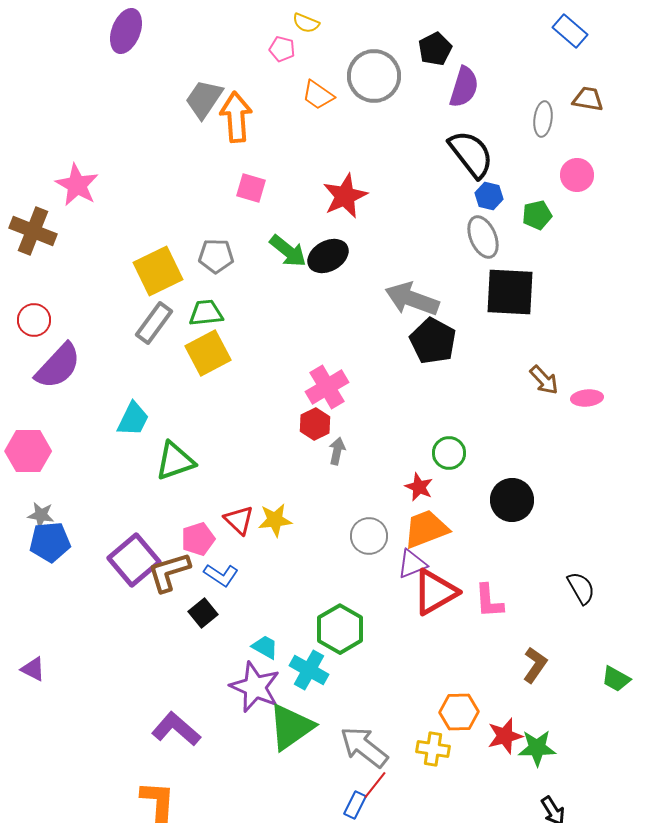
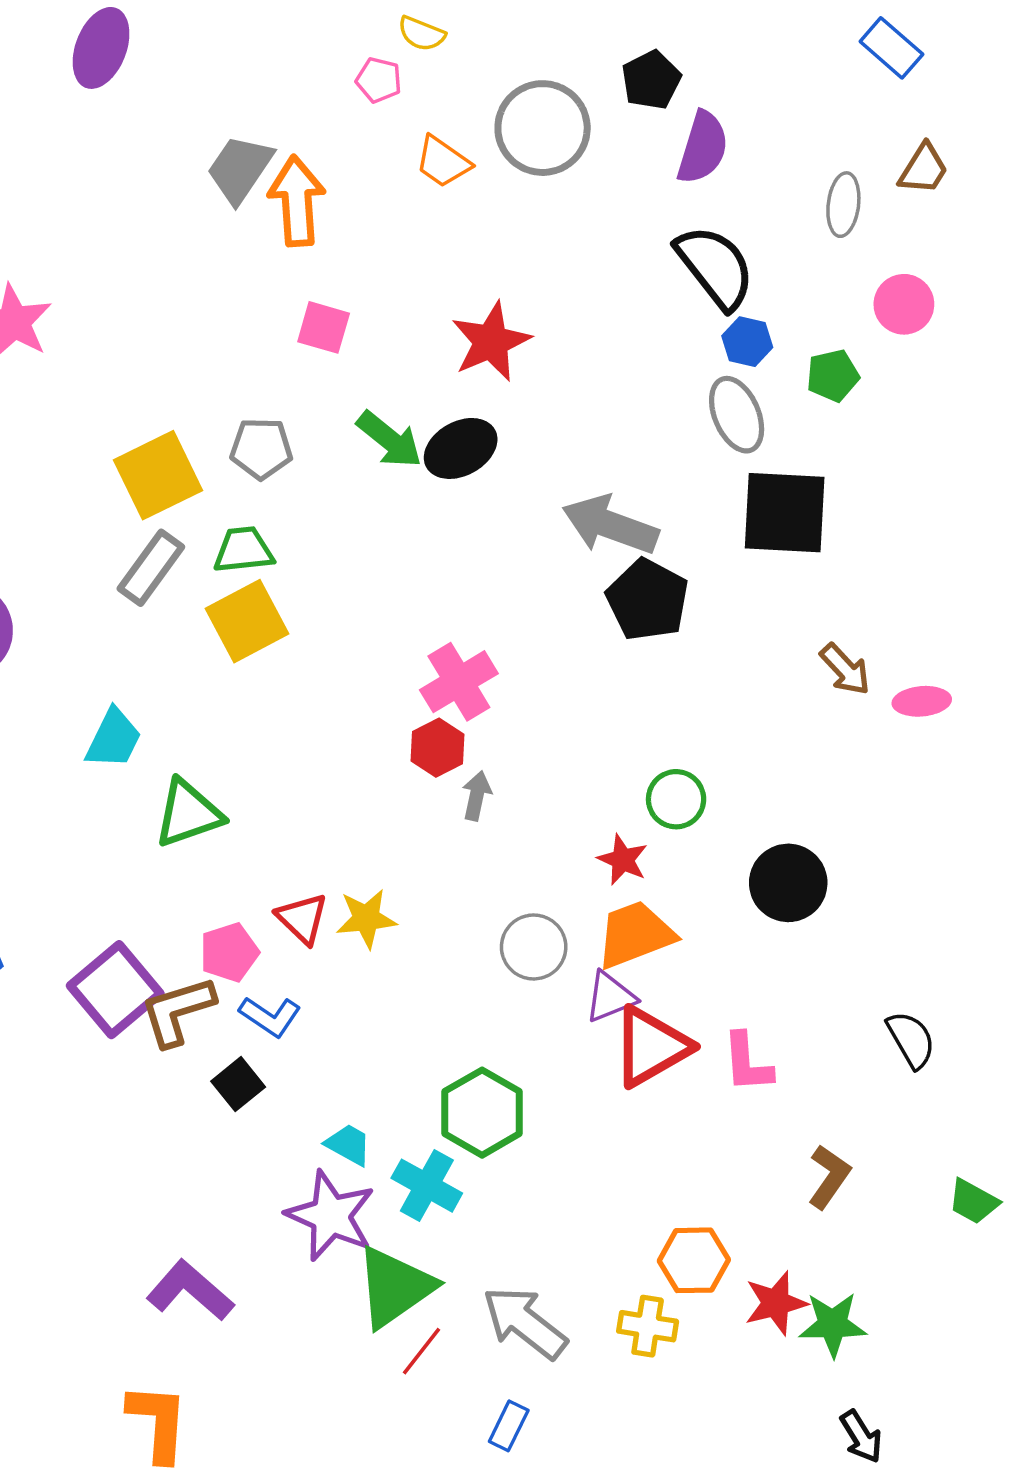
brown trapezoid: (588, 99) -> (924, 169), turned 112
red line: (375, 785) -> (421, 1351), moved

